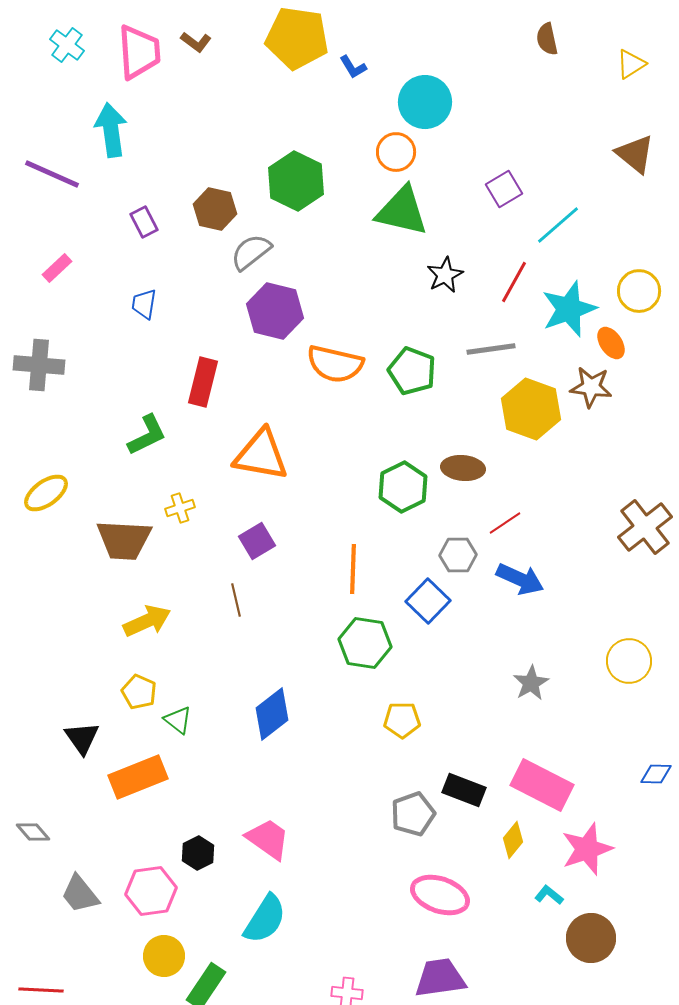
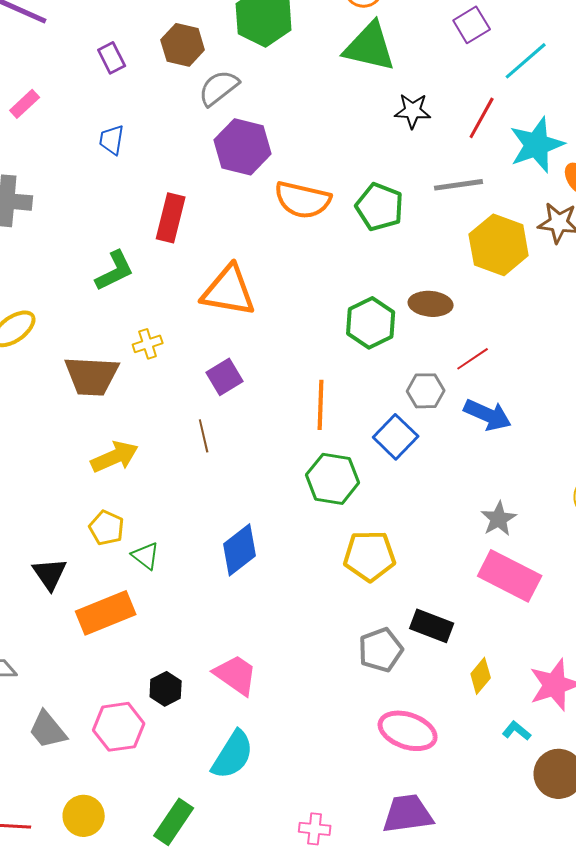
black star: (445, 275) -> (413, 111), turned 30
yellow pentagon: (402, 720) -> (370, 556), size x1.4
pink rectangle: (542, 785) -> (510, 576), moved
yellow circle: (164, 956) -> (84, 816), moved

